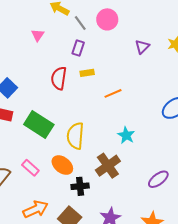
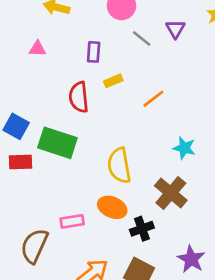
gray line: (80, 23) -> (142, 38), moved
pink triangle: (38, 35) -> (37, 49), turned -48
green rectangle: (39, 125) -> (57, 143), moved
pink rectangle: (30, 168) -> (72, 221), turned -36

